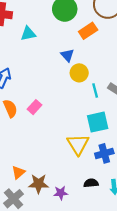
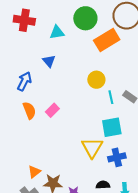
orange rectangle: (88, 31) -> (107, 40), size x1.4
cyan triangle: (28, 34) -> (57, 32), moved
blue triangle: (67, 55) -> (49, 61), moved

